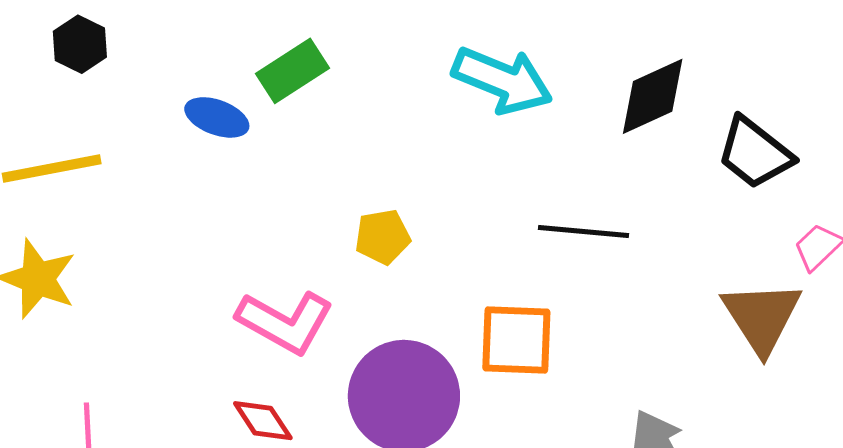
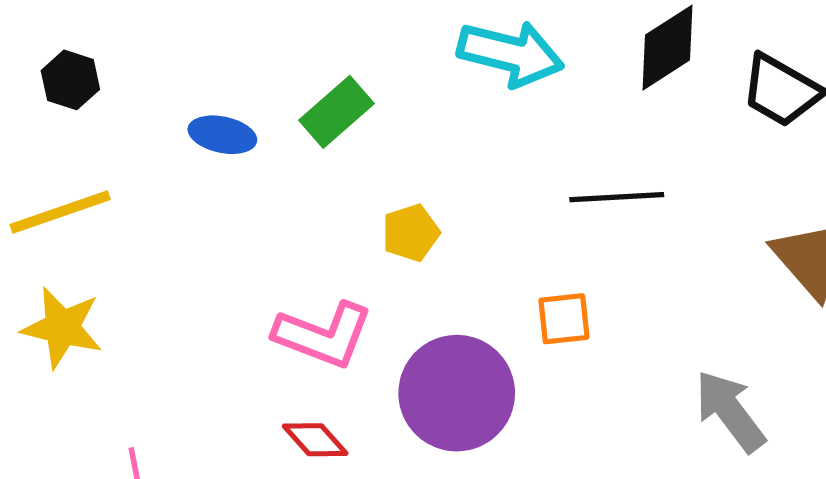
green rectangle: (292, 71) -> (336, 112), moved
orange square: (516, 340) -> (564, 319), size x0.7

